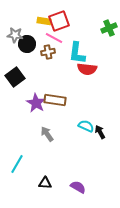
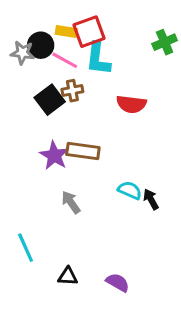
pink line: (54, 38) -> (65, 60), moved
black circle: (27, 44) -> (41, 45), moved
brown cross: (48, 52) -> (72, 91), moved
cyan L-shape: (77, 53) -> (98, 59), moved
black square: (15, 77) -> (50, 100), moved
cyan line: (17, 164) -> (26, 248), turned -54

